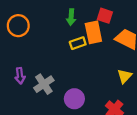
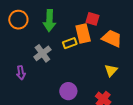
green arrow: (71, 17) -> (49, 21), moved, size x1.5
orange circle: (18, 26) -> (18, 20), moved
gray cross: (44, 84) -> (42, 53), moved

